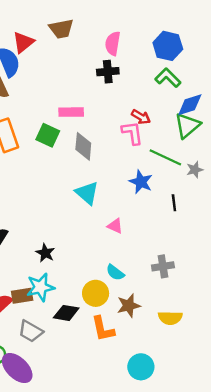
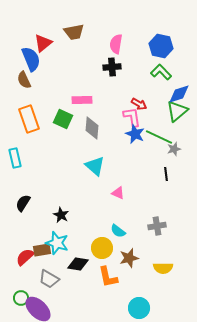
gray star: (195, 170) -> (174, 149), moved
blue star: (141, 182) -> (135, 134), moved
cyan star: (40, 287) -> (57, 243), turned 30

